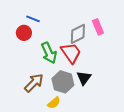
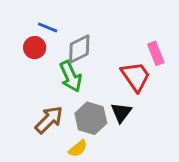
pink rectangle: (98, 27) -> (156, 53), moved
gray diamond: (78, 34) -> (79, 49), moved
red trapezoid: (71, 53) -> (136, 76), moved

